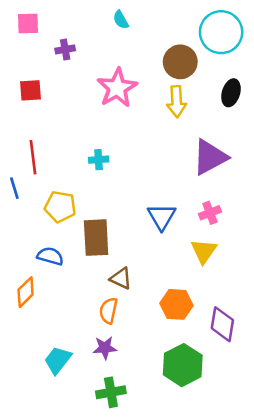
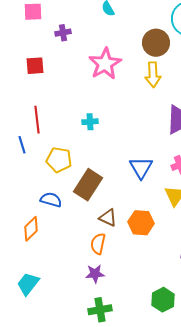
brown rectangle: (96, 238) -> (88, 185), turned 36
orange hexagon: (177, 304) -> (141, 223), moved
cyan trapezoid: (58, 360) -> (28, 284), moved
green hexagon: (183, 365) -> (163, 300), moved, size x0.7

